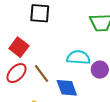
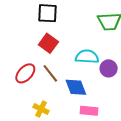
red square: (19, 47) -> (48, 43), moved

